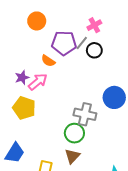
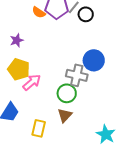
orange semicircle: (48, 61) -> (39, 12), moved
pink arrow: (38, 82) -> (32, 82), moved
blue circle: (114, 97) -> (94, 60), moved

